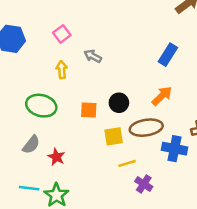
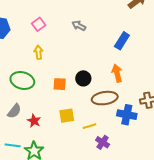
gray arrow: (93, 56) -> (79, 26), moved
orange arrow: (162, 96) -> (117, 73), turned -60
yellow square: (114, 136) -> (67, 116), moved

